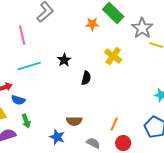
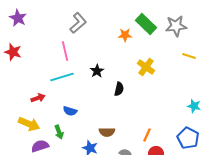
gray star: (142, 28) -> (176, 26), moved, turned 30
pink line: (22, 35) -> (65, 51), moved
blue semicircle: (18, 100) -> (70, 111), moved

